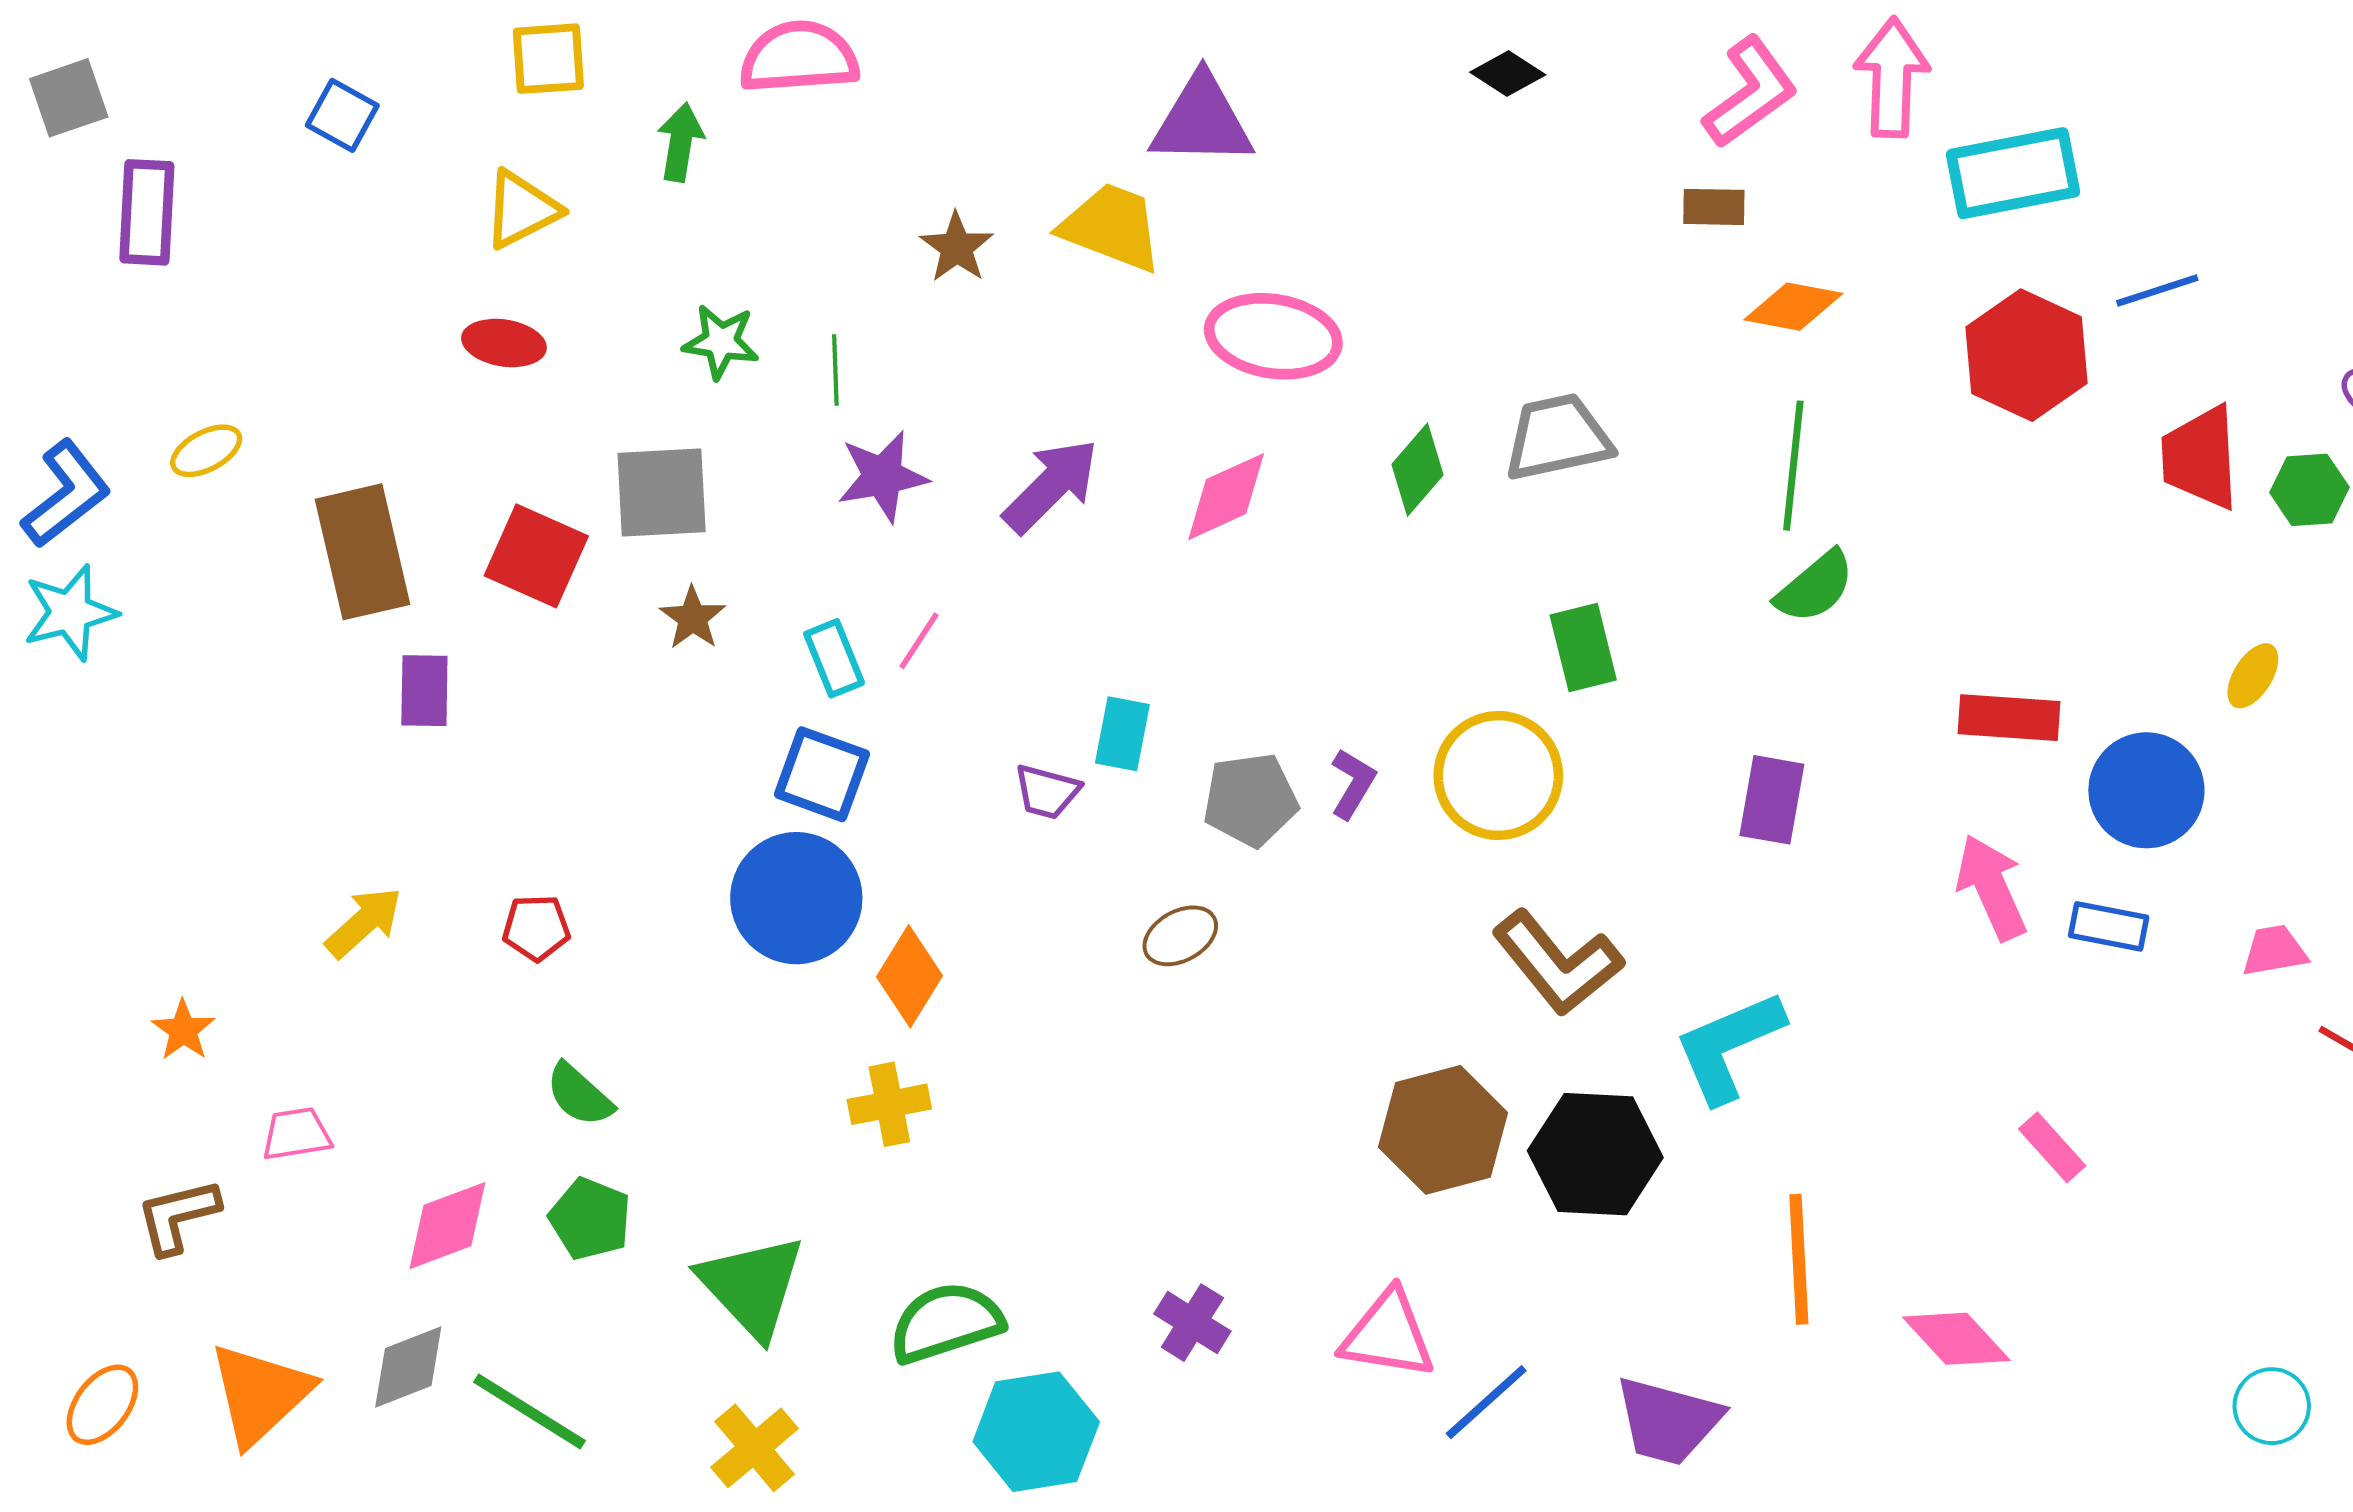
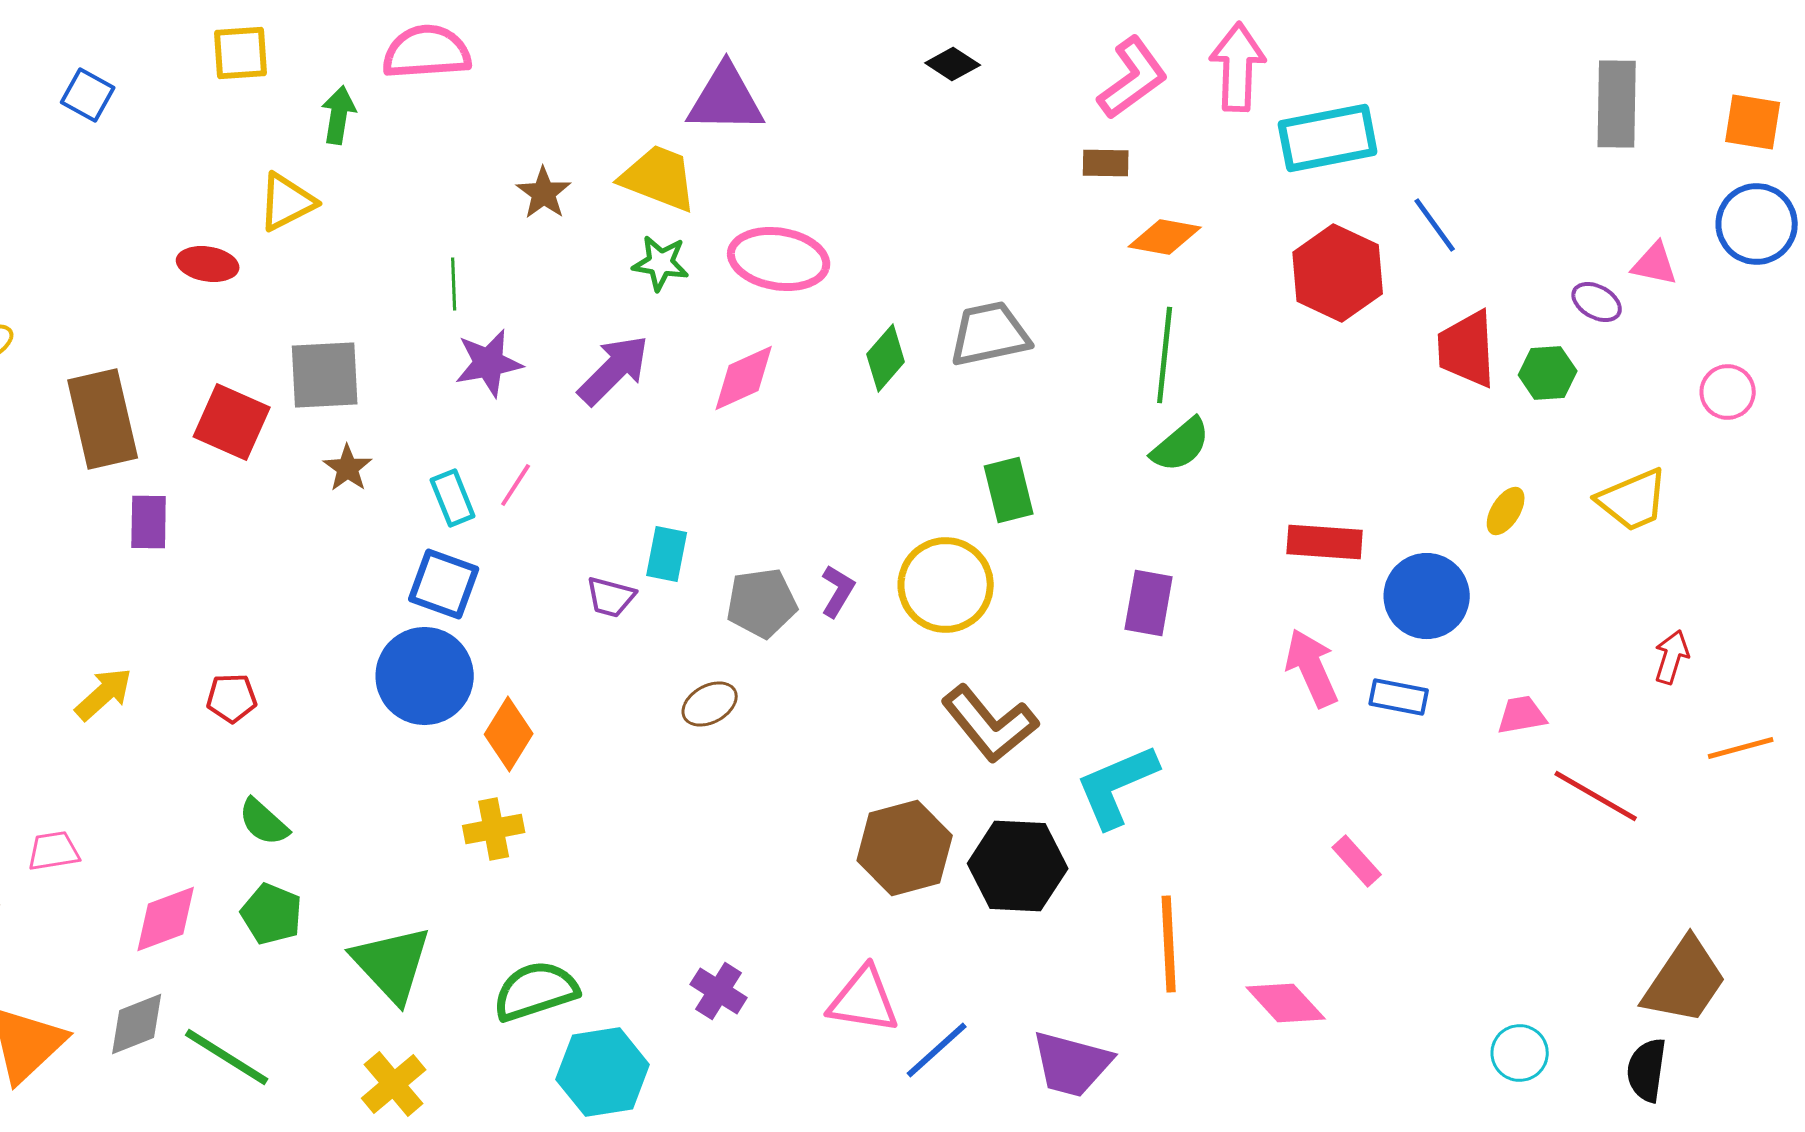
yellow triangle: (521, 210) -> (287, 202), moved
blue line: (2157, 290) -> (1435, 225), turned 72
green star: (721, 342) -> (661, 263), moved

